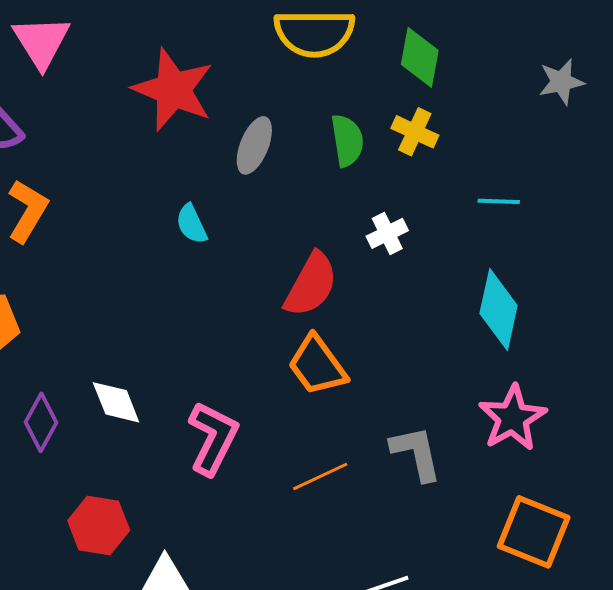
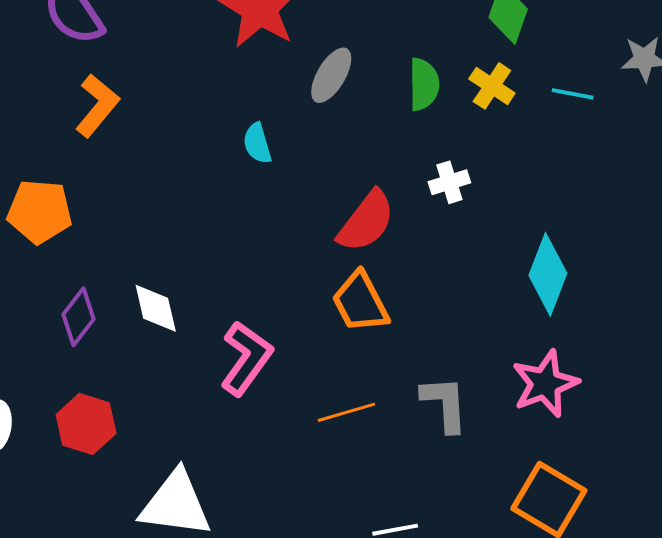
cyan line: (499, 201) -> (573, 94), moved
red hexagon: (99, 525) -> (86, 424), moved

